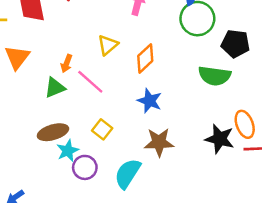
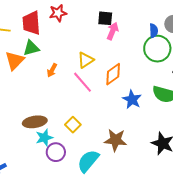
pink line: (90, 82) -> (82, 82), moved
green triangle: (55, 88) -> (31, 48), moved
blue star: (150, 101) -> (132, 99), moved

